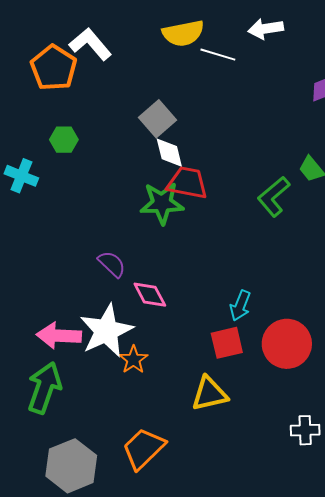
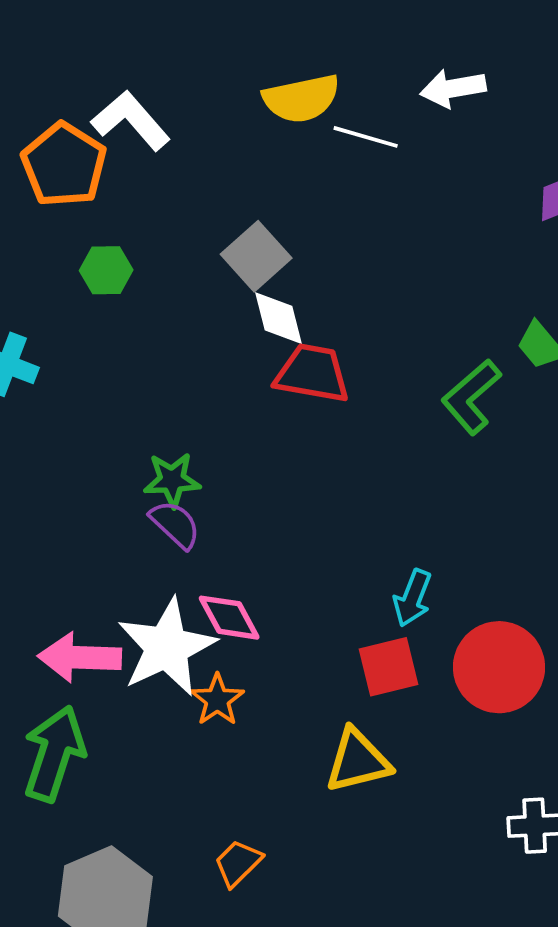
green hexagon: (64, 140) -> (106, 270), moved
green star: (162, 203) -> (172, 480), moved, size x0.7
pink diamond: (150, 295) -> (229, 618), moved
orange trapezoid: (144, 449) -> (238, 863), size x0.6

